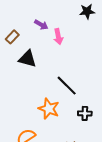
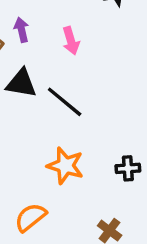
purple arrow: (41, 25) -> (21, 30), moved, turned -128
black line: (67, 86) -> (65, 102), moved

